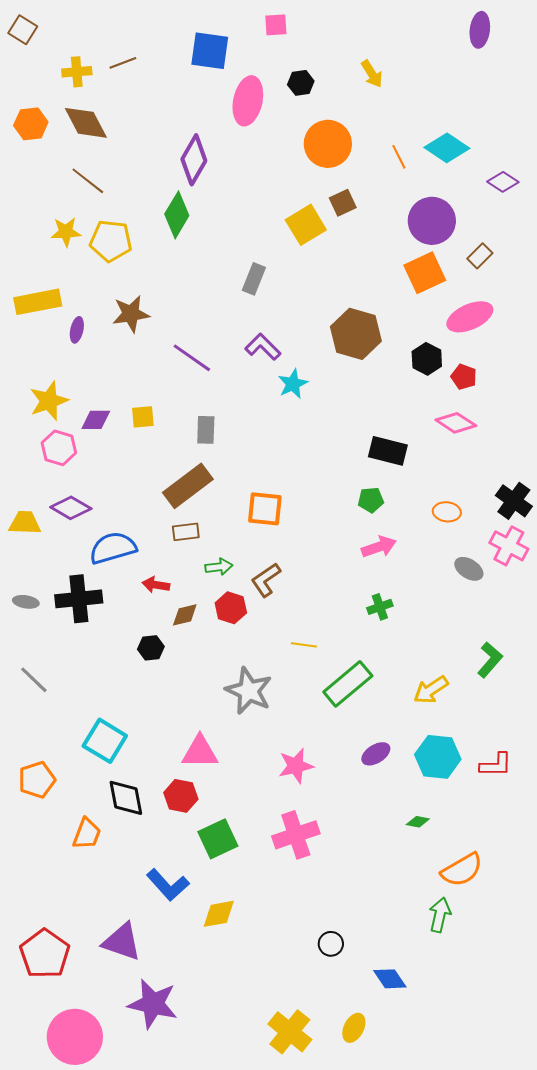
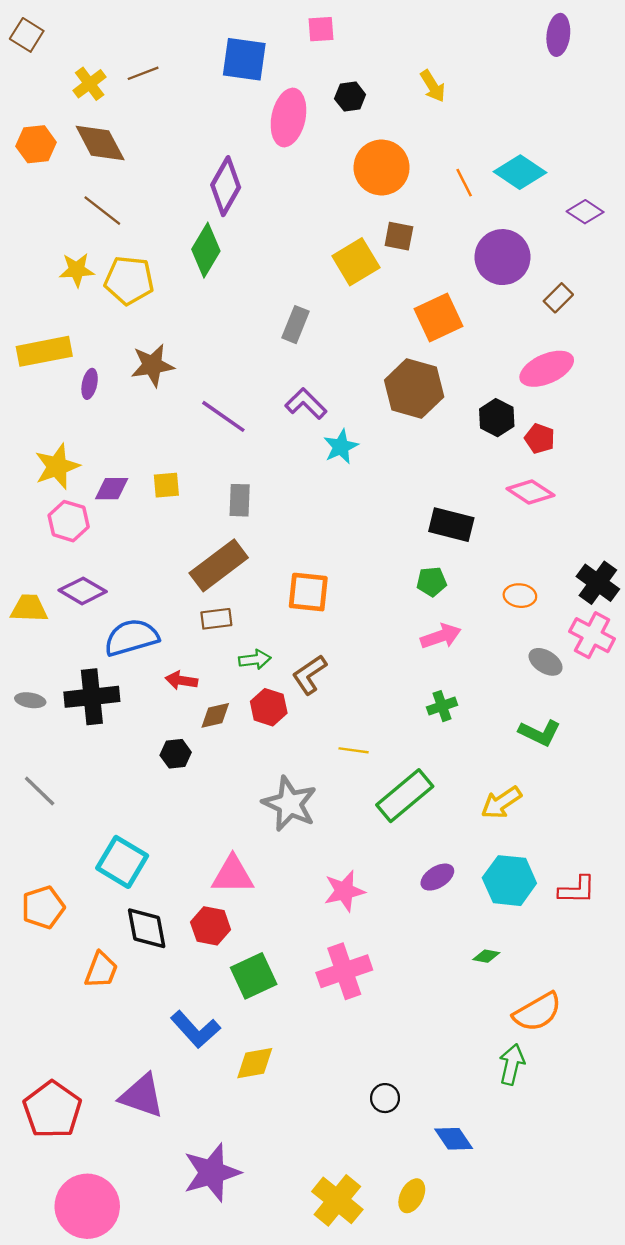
yellow cross: (77, 72) -> (90, 84), turned -32
brown square: (343, 203) -> (399, 236), turned 36
orange square: (425, 273) -> (439, 318), moved
green L-shape: (490, 660) -> (540, 733), moved, turned 75
purple star: (153, 1004) -> (212, 1173), moved, turned -30

